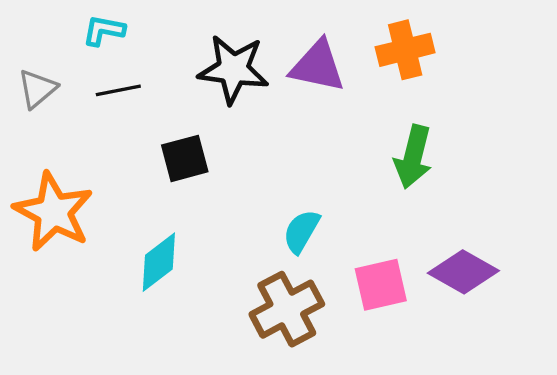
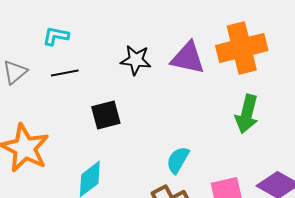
orange cross: (405, 50) -> (242, 48), size x1.4
black star: (233, 69) -> (136, 60), size x0.7

